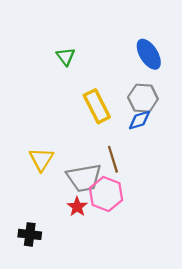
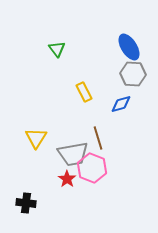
gray hexagon: (143, 98) -> (133, 74), moved
yellow rectangle: (97, 106) -> (84, 92), size x0.7

